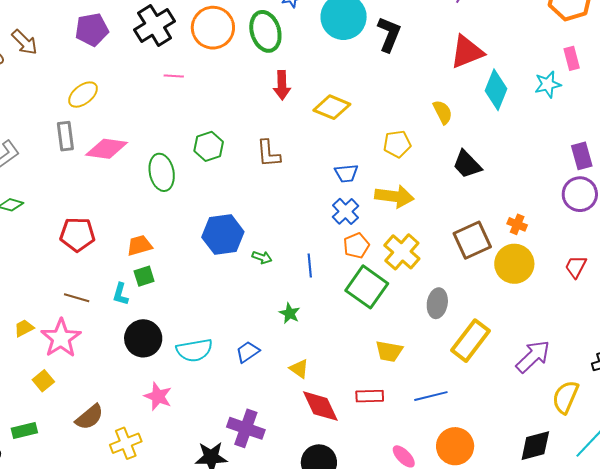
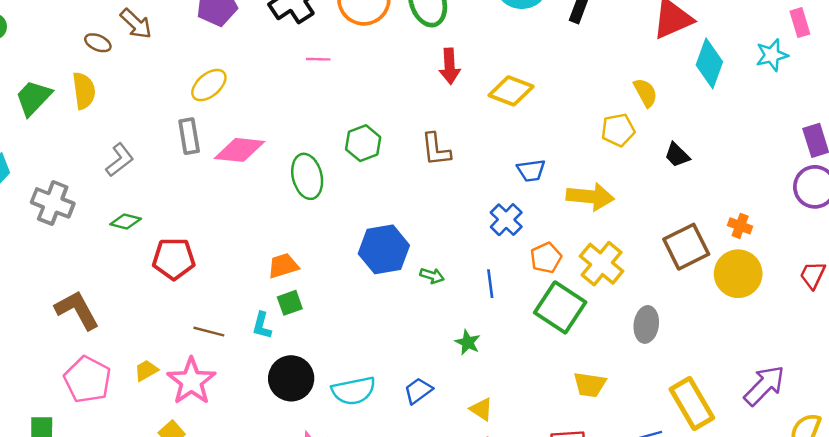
yellow pentagon: (397, 144) -> (618, 130), moved
black trapezoid: (467, 164) -> (677, 155), size x0.7
blue cross: (345, 211) -> (506, 220), moved
red pentagon: (77, 234) -> (174, 259), moved
yellow rectangle: (470, 341) -> (692, 403), moved, turned -66

